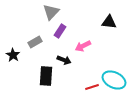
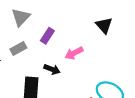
gray triangle: (51, 12) -> (21, 17), moved
black triangle: (109, 22) -> (104, 25), turned 42

